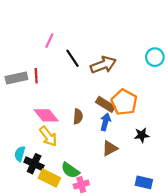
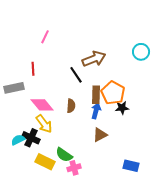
black line: (72, 58) -> (76, 75), moved
gray rectangle: (16, 78) -> (14, 88), moved
brown rectangle: (105, 104) -> (96, 95), turned 60
black star: (142, 135) -> (122, 108), moved
cyan semicircle: (20, 154) -> (18, 140), turned 48
black cross: (34, 164) -> (31, 138), moved

